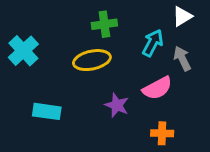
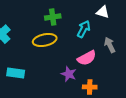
white triangle: (182, 16) -> (103, 12), turned 48
gray arrow: (182, 58) -> (110, 45), moved
purple star: (117, 105) -> (69, 74), moved

